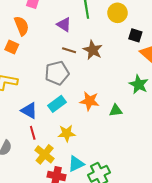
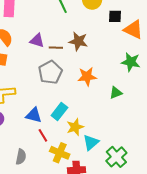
purple triangle: (64, 25) -> (37, 41), moved
orange star: (89, 101) -> (87, 77), moved
cyan rectangle: (57, 104) -> (59, 112), moved
cyan triangle: (76, 164) -> (91, 143), moved

